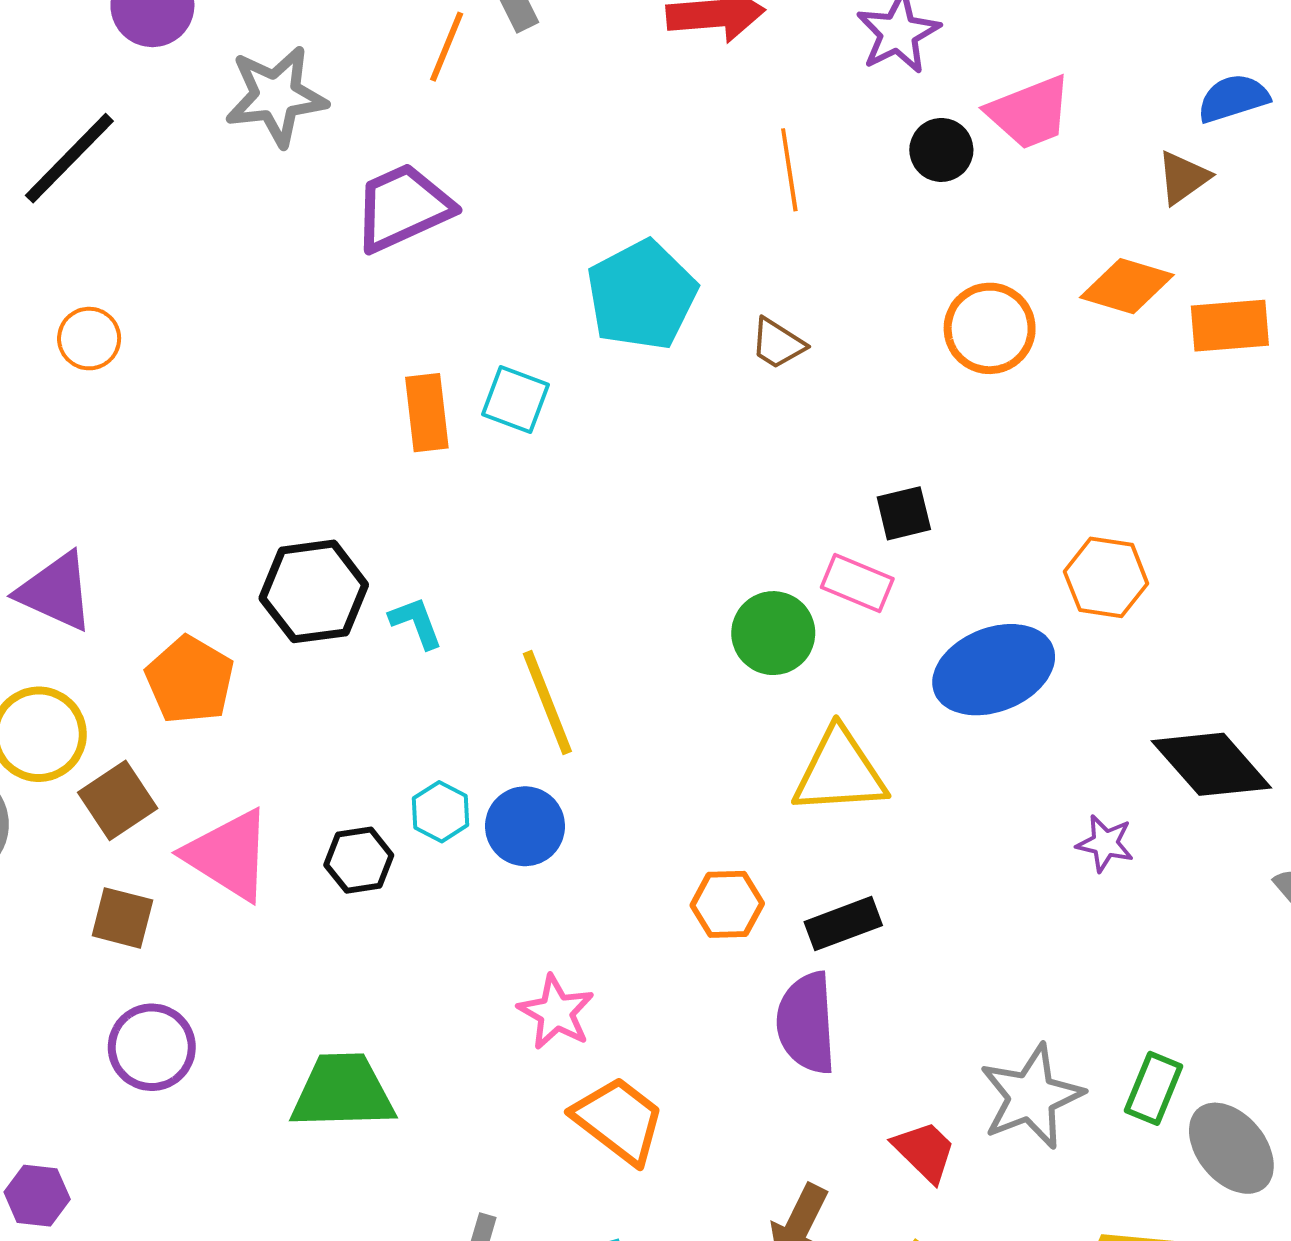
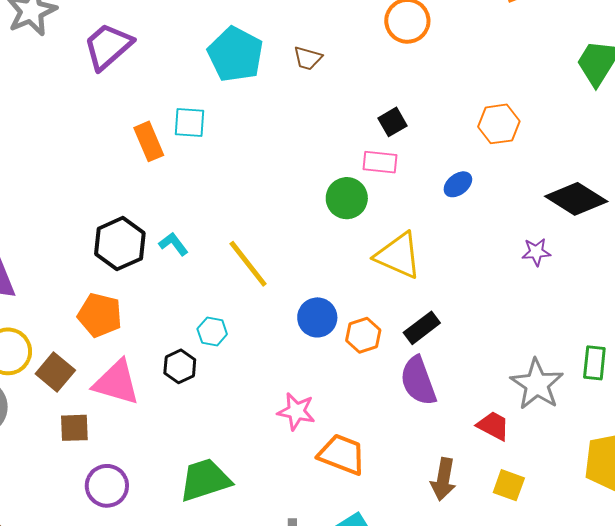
blue ellipse: (994, 670) -> (458, 184), size x0.5
orange pentagon: (190, 680) -> (100, 315), moved
yellow triangle: (839, 772) -> (398, 255), turned 44
blue circle: (525, 826) -> (317, 317), moved

